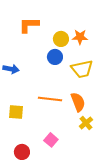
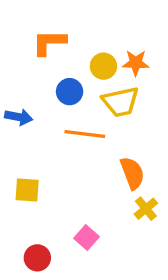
blue circle: (55, 57) -> (70, 92), moved
yellow trapezoid: (82, 69) -> (120, 102), moved
orange line: (50, 99) -> (85, 134), moved

